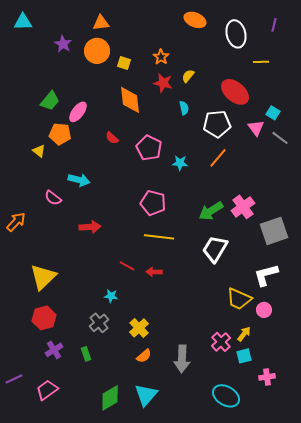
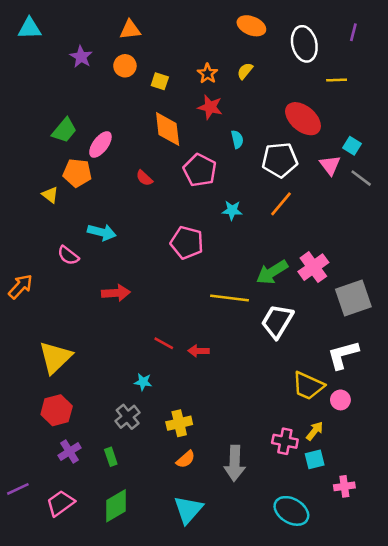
orange circle: (97, 51) -> (125, 66), size x0.7
yellow semicircle: (188, 76) -> (245, 71), moved
pink pentagon: (149, 148) -> (200, 170), moved
pink pentagon: (153, 203) -> (187, 243), moved
yellow line: (159, 237) -> (229, 298), moved
yellow cross: (139, 328) -> (179, 423), turned 30
pink cross: (221, 342) -> (285, 441), turned -36
green diamond: (110, 398) -> (116, 506), moved

